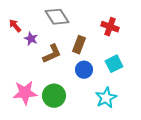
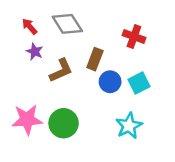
red arrow: (15, 26) -> (30, 26), moved
blue circle: (84, 70) -> (110, 82), moved

